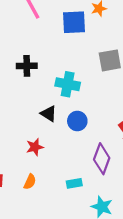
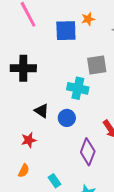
black cross: (27, 66) -> (23, 68), size x1.4
cyan cross: (68, 84) -> (78, 88), moved
cyan rectangle: (74, 183) -> (55, 181), moved, turned 64

